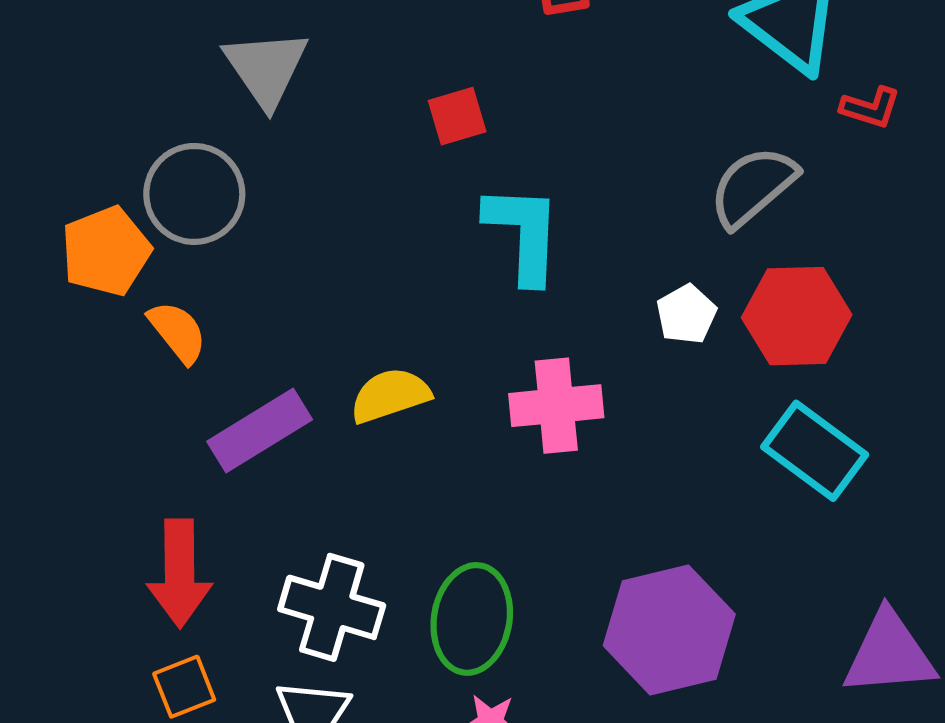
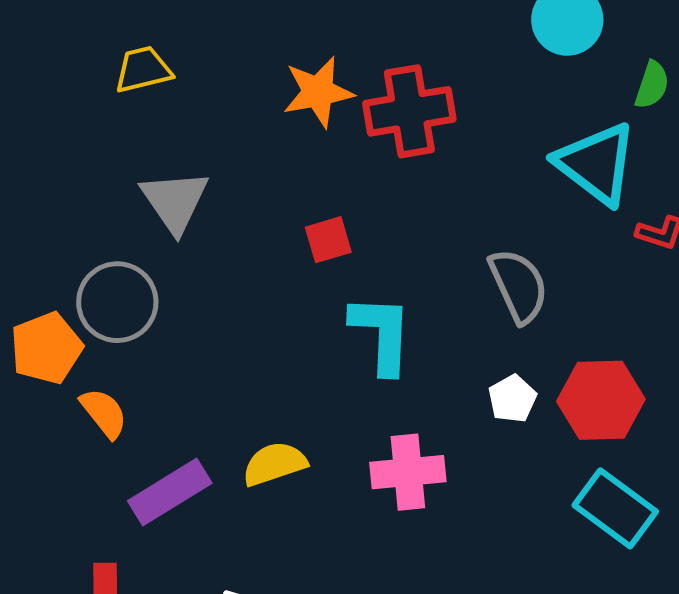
gray semicircle: (753, 186) -> (519, 286), moved, turned 106

